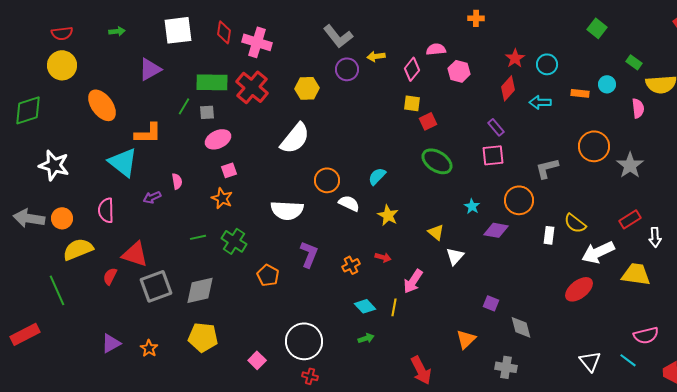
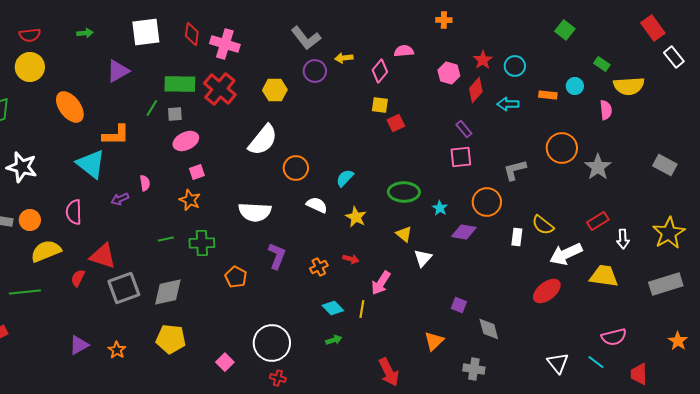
pink hexagon: (459, 71) -> (449, 73), moved
green ellipse: (437, 161) -> (404, 192), moved, turned -32
orange circle: (327, 180) -> (296, 168), moved
green cross: (234, 241) -> (202, 243), turned -35
green line: (57, 290) -> (25, 292), turned -72

